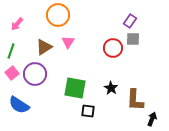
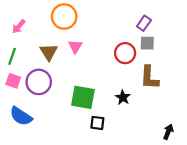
brown triangle: (44, 47) -> (49, 52), turned -30
pink square: (12, 73) -> (13, 81), turned -32
brown L-shape: (135, 100) -> (149, 77), moved

